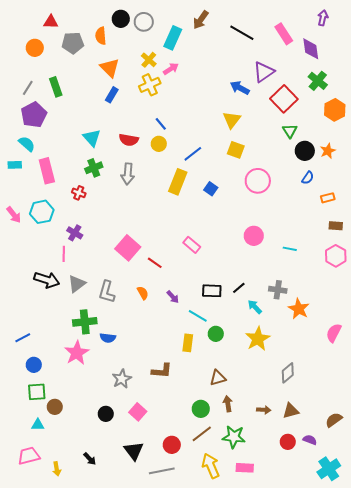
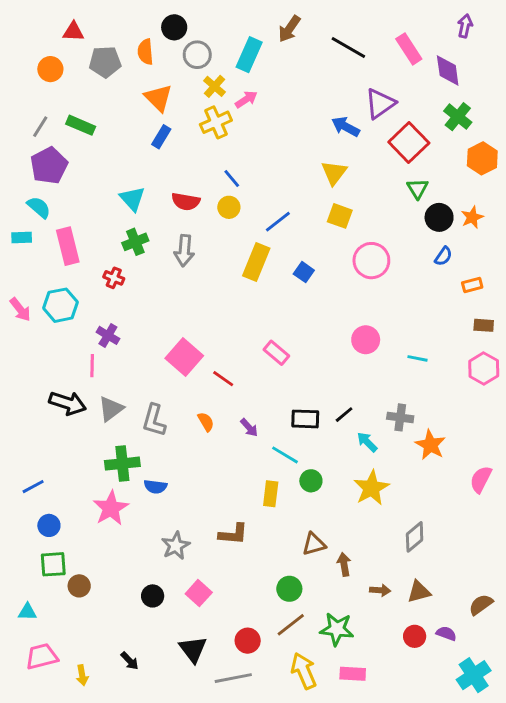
gray circle: (144, 22) -> (197, 55), moved
green rectangle: (56, 87) -> (81, 125), turned -48
brown arrow: (228, 404) -> (344, 564), moved
cyan triangle: (38, 425) -> (27, 612), moved

